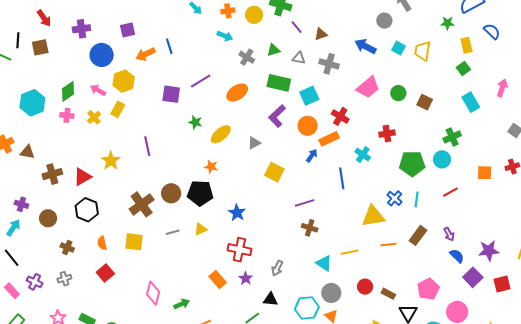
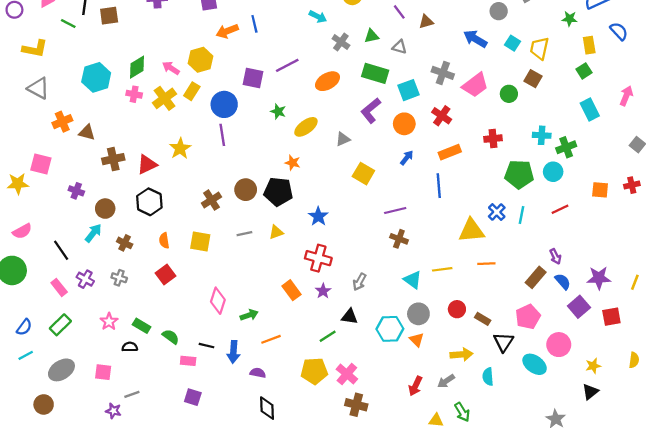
blue circle: (102, 55) -> (224, 104), moved
gray cross: (329, 64) -> (443, 73), moved
brown square: (425, 102) -> (533, 79), moved
yellow cross: (94, 117) -> (164, 98), size x1.5
orange rectangle: (329, 139) -> (450, 152), moved
cyan cross: (363, 155) -> (542, 135), moved, turned -35
brown cross: (142, 204) -> (211, 200), size x0.7
cyan arrow: (13, 228) -> (93, 233), moved
brown rectangle: (418, 235) -> (536, 277), moved
gray cross: (64, 279) -> (119, 278), turned 32

